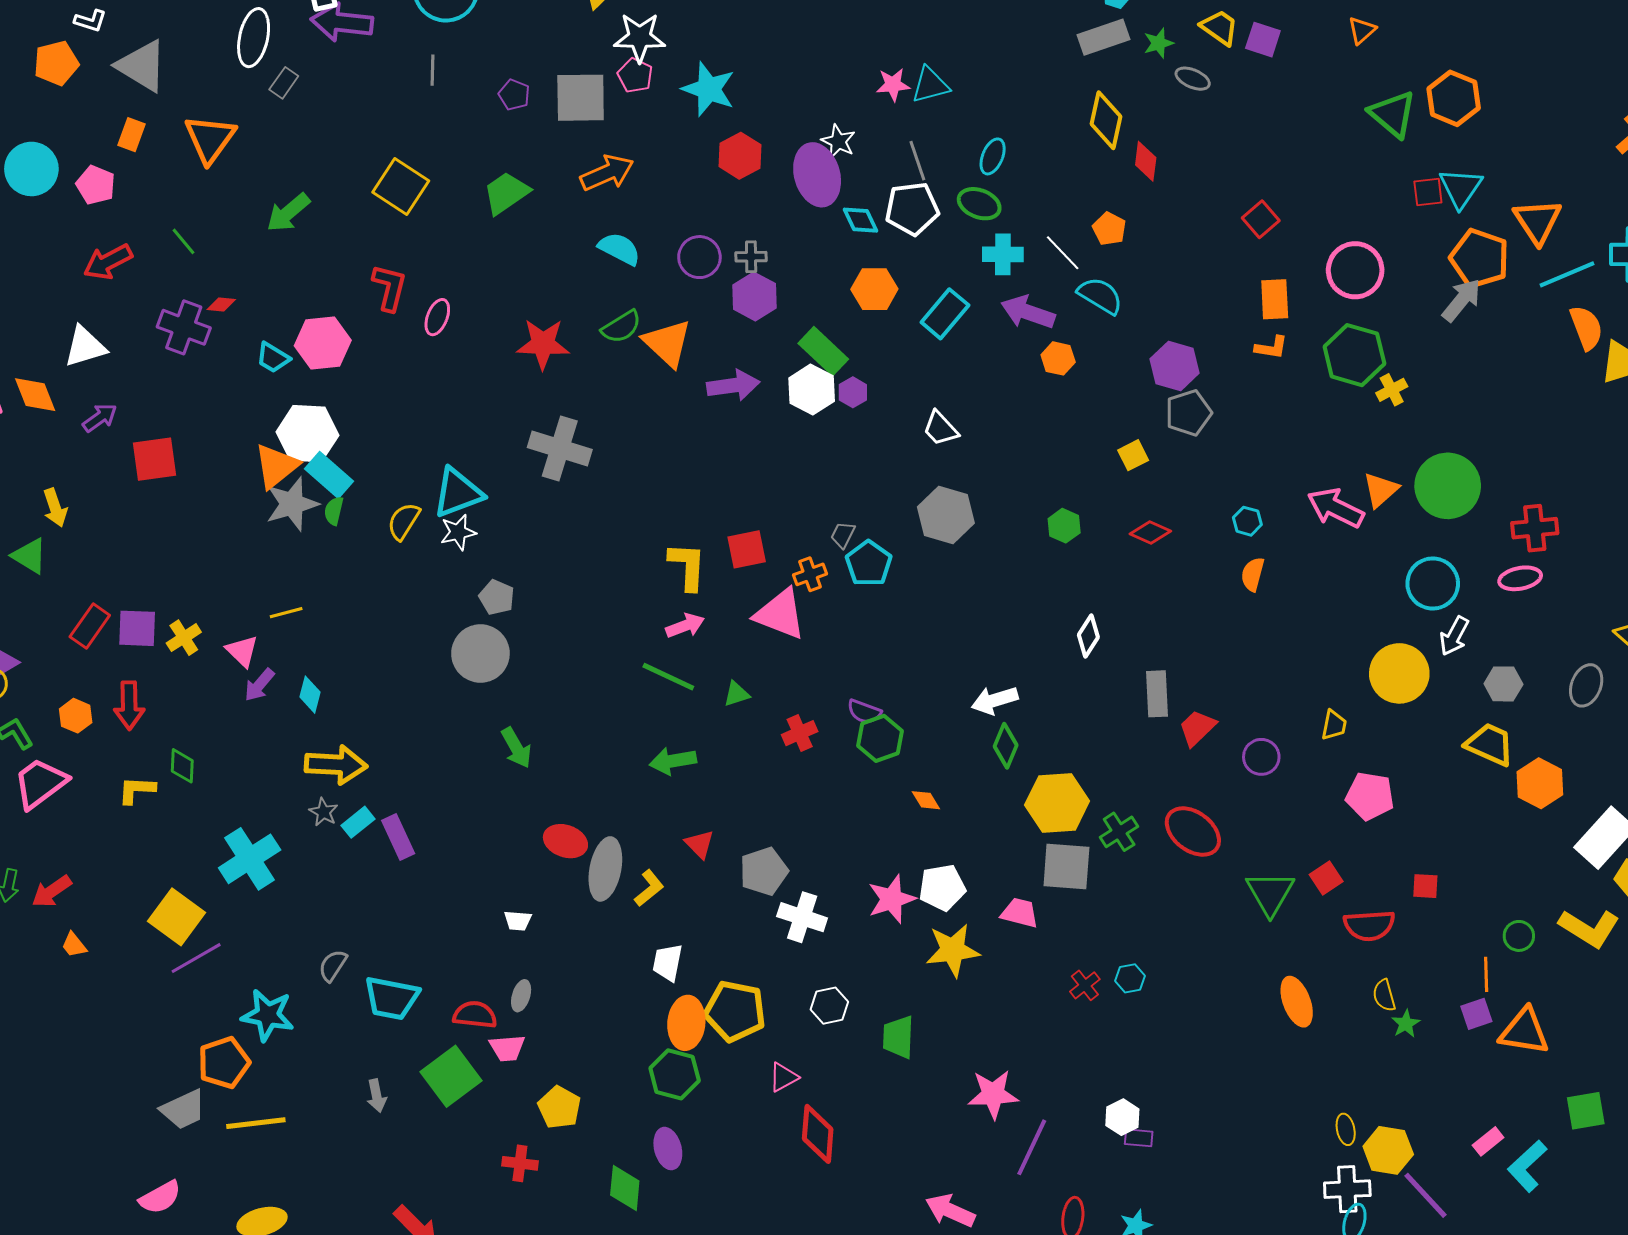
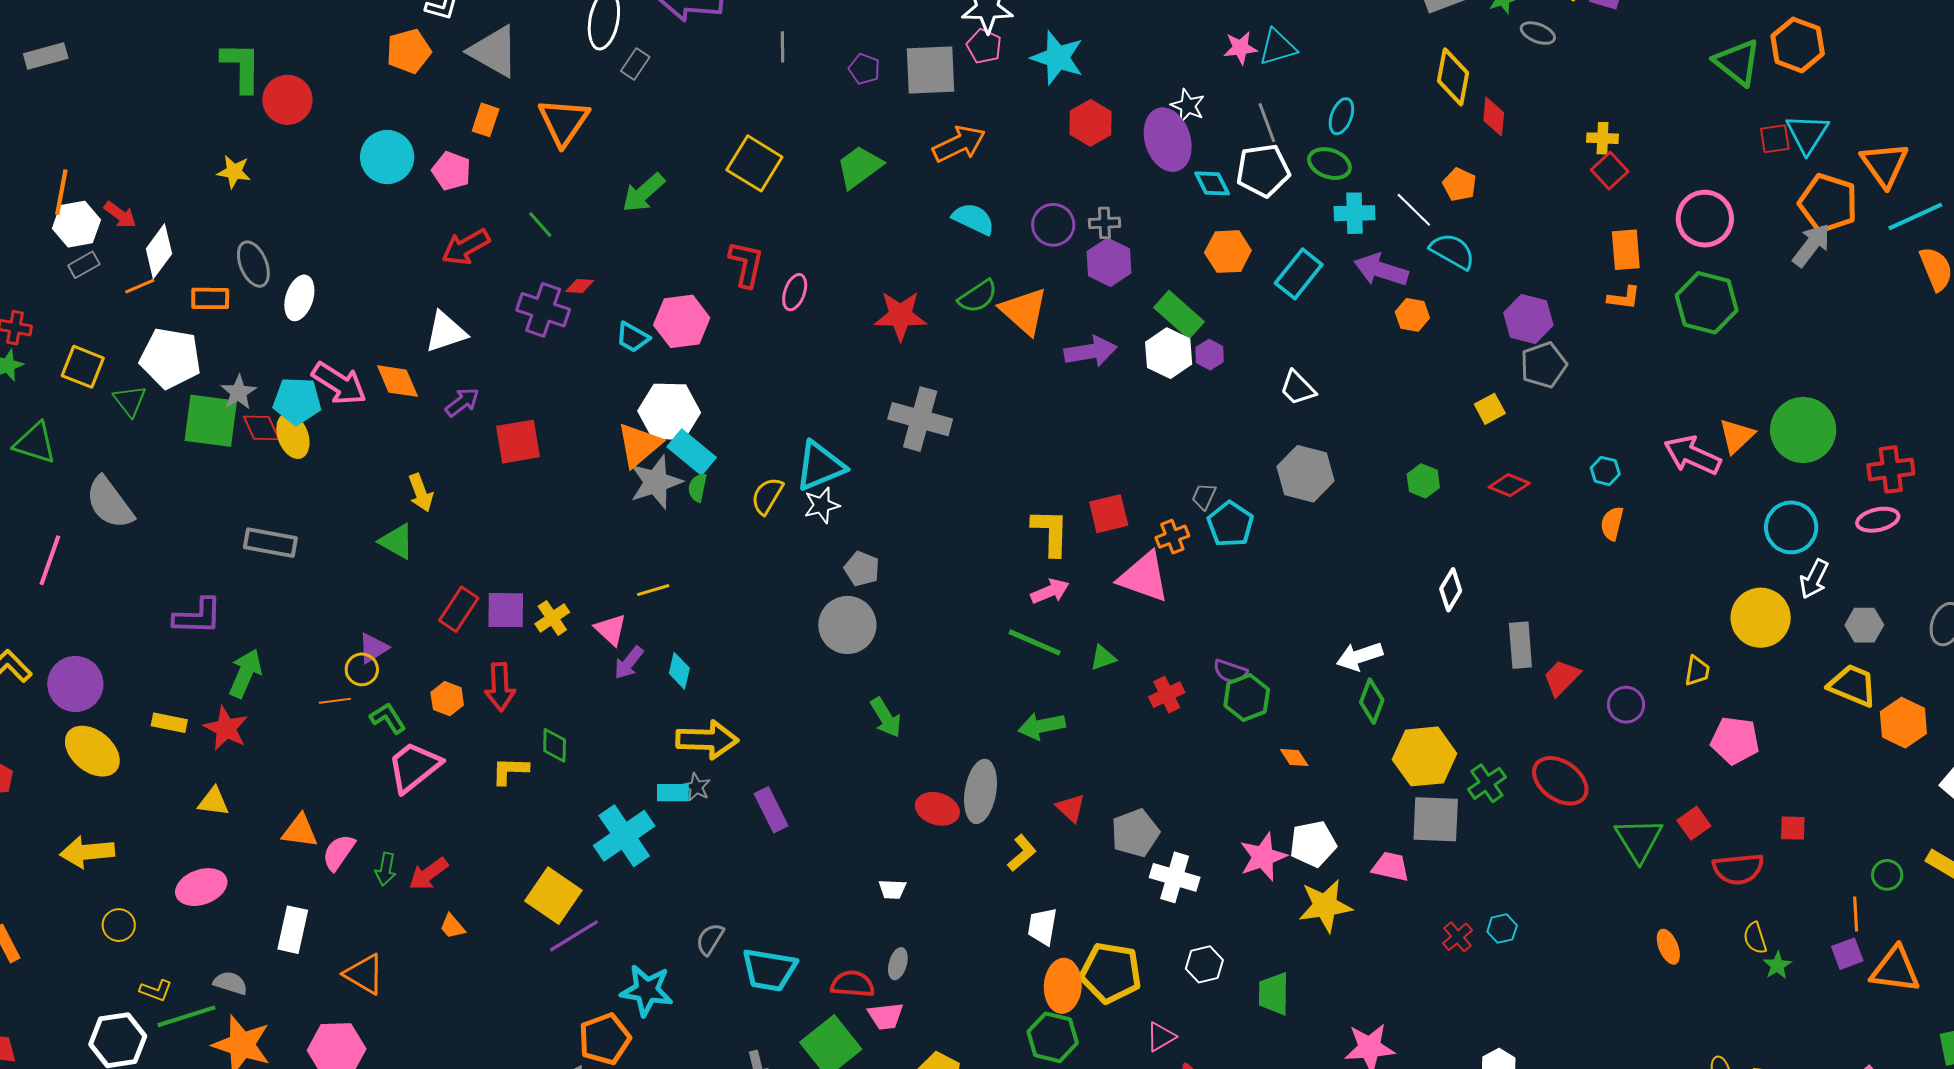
yellow cross: (1392, 390) -> (1603, 138), moved, turned 32
cyan rectangle: (358, 822) -> (673, 793), moved, turned 40
gray ellipse: (605, 869) -> (981, 791), moved
orange ellipse: (1297, 1002) -> (1668, 947), size x0.7

